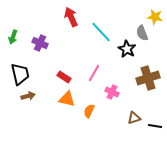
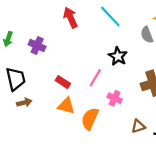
cyan line: (101, 32) -> (110, 16), moved
black star: (127, 49) -> (118, 56), moved
orange semicircle: (89, 111) -> (90, 119), size x1.5

